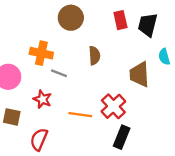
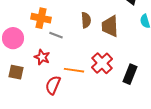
brown trapezoid: (139, 74) -> (110, 26), moved
black rectangle: (122, 137) -> (130, 74), moved
red semicircle: (39, 139) -> (53, 85), moved

